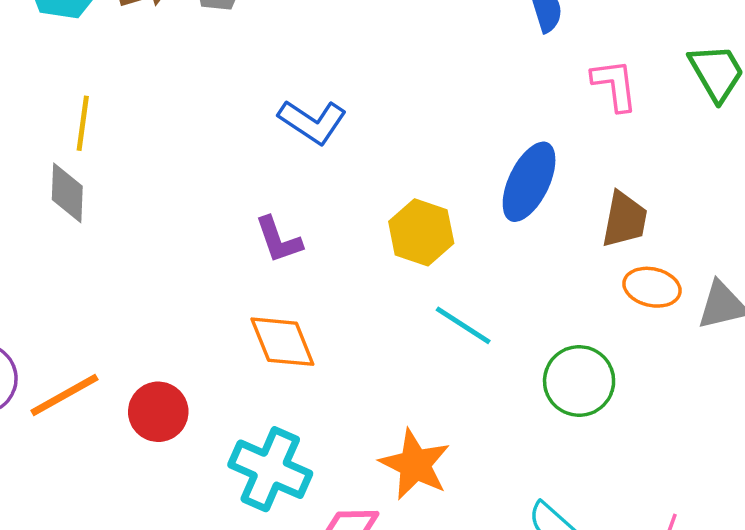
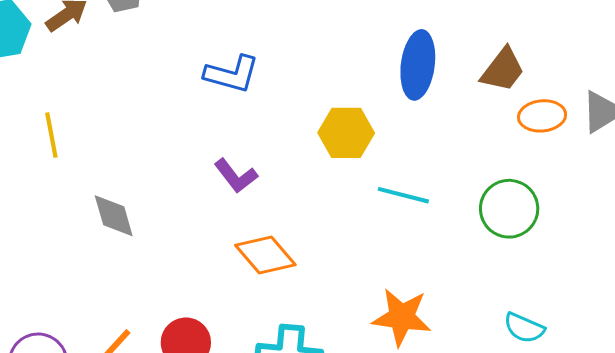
gray diamond: (67, 193) -> (114, 216), moved
brown trapezoid: (625, 220) -> (503, 70), turned 45

